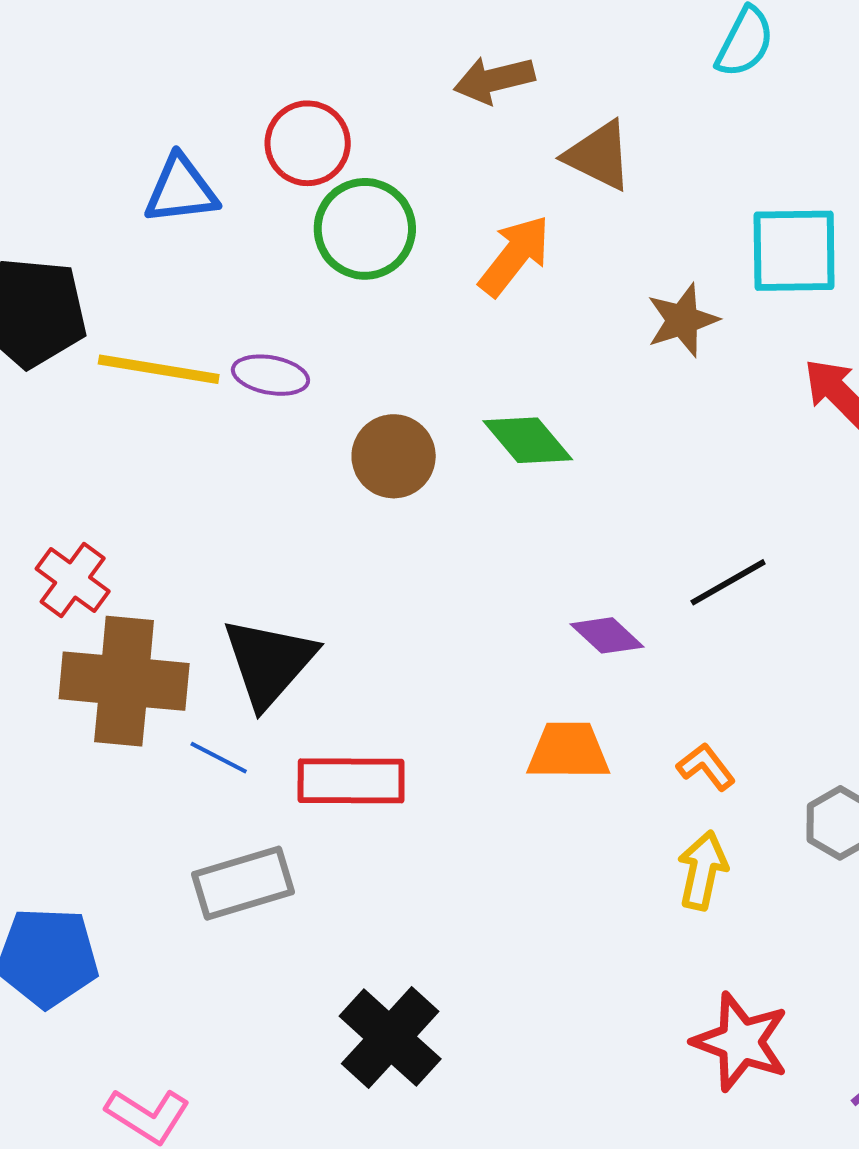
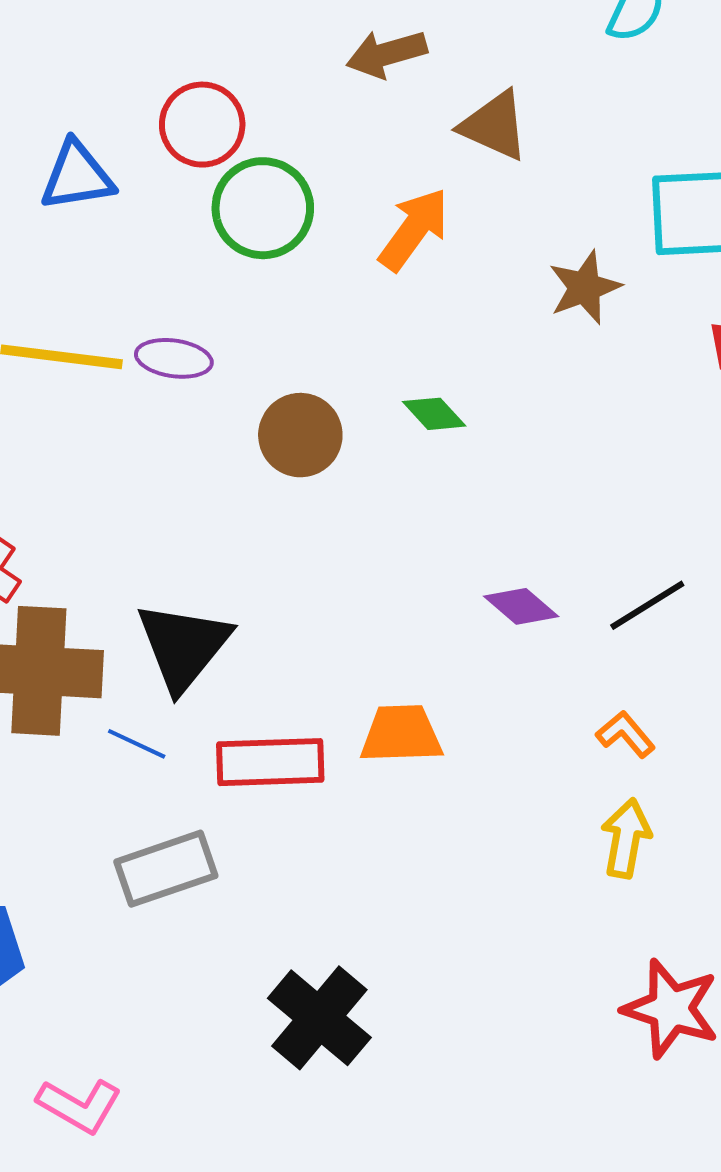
green diamond: (528, 440) -> (434, 414), size x0.7
black line: (728, 582) -> (647, 605), moved
orange trapezoid: (568, 751) -> (401, 734), moved

